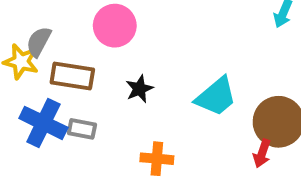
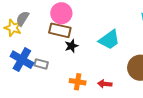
brown rectangle: (72, 76) -> (60, 30), moved
cyan trapezoid: (216, 97) -> (109, 40), moved
red arrow: (262, 153) -> (105, 84), moved, turned 72

